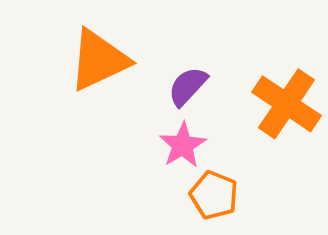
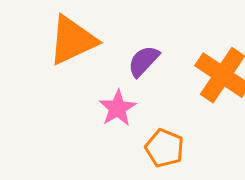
pink star: (183, 145) -> (118, 108), moved

